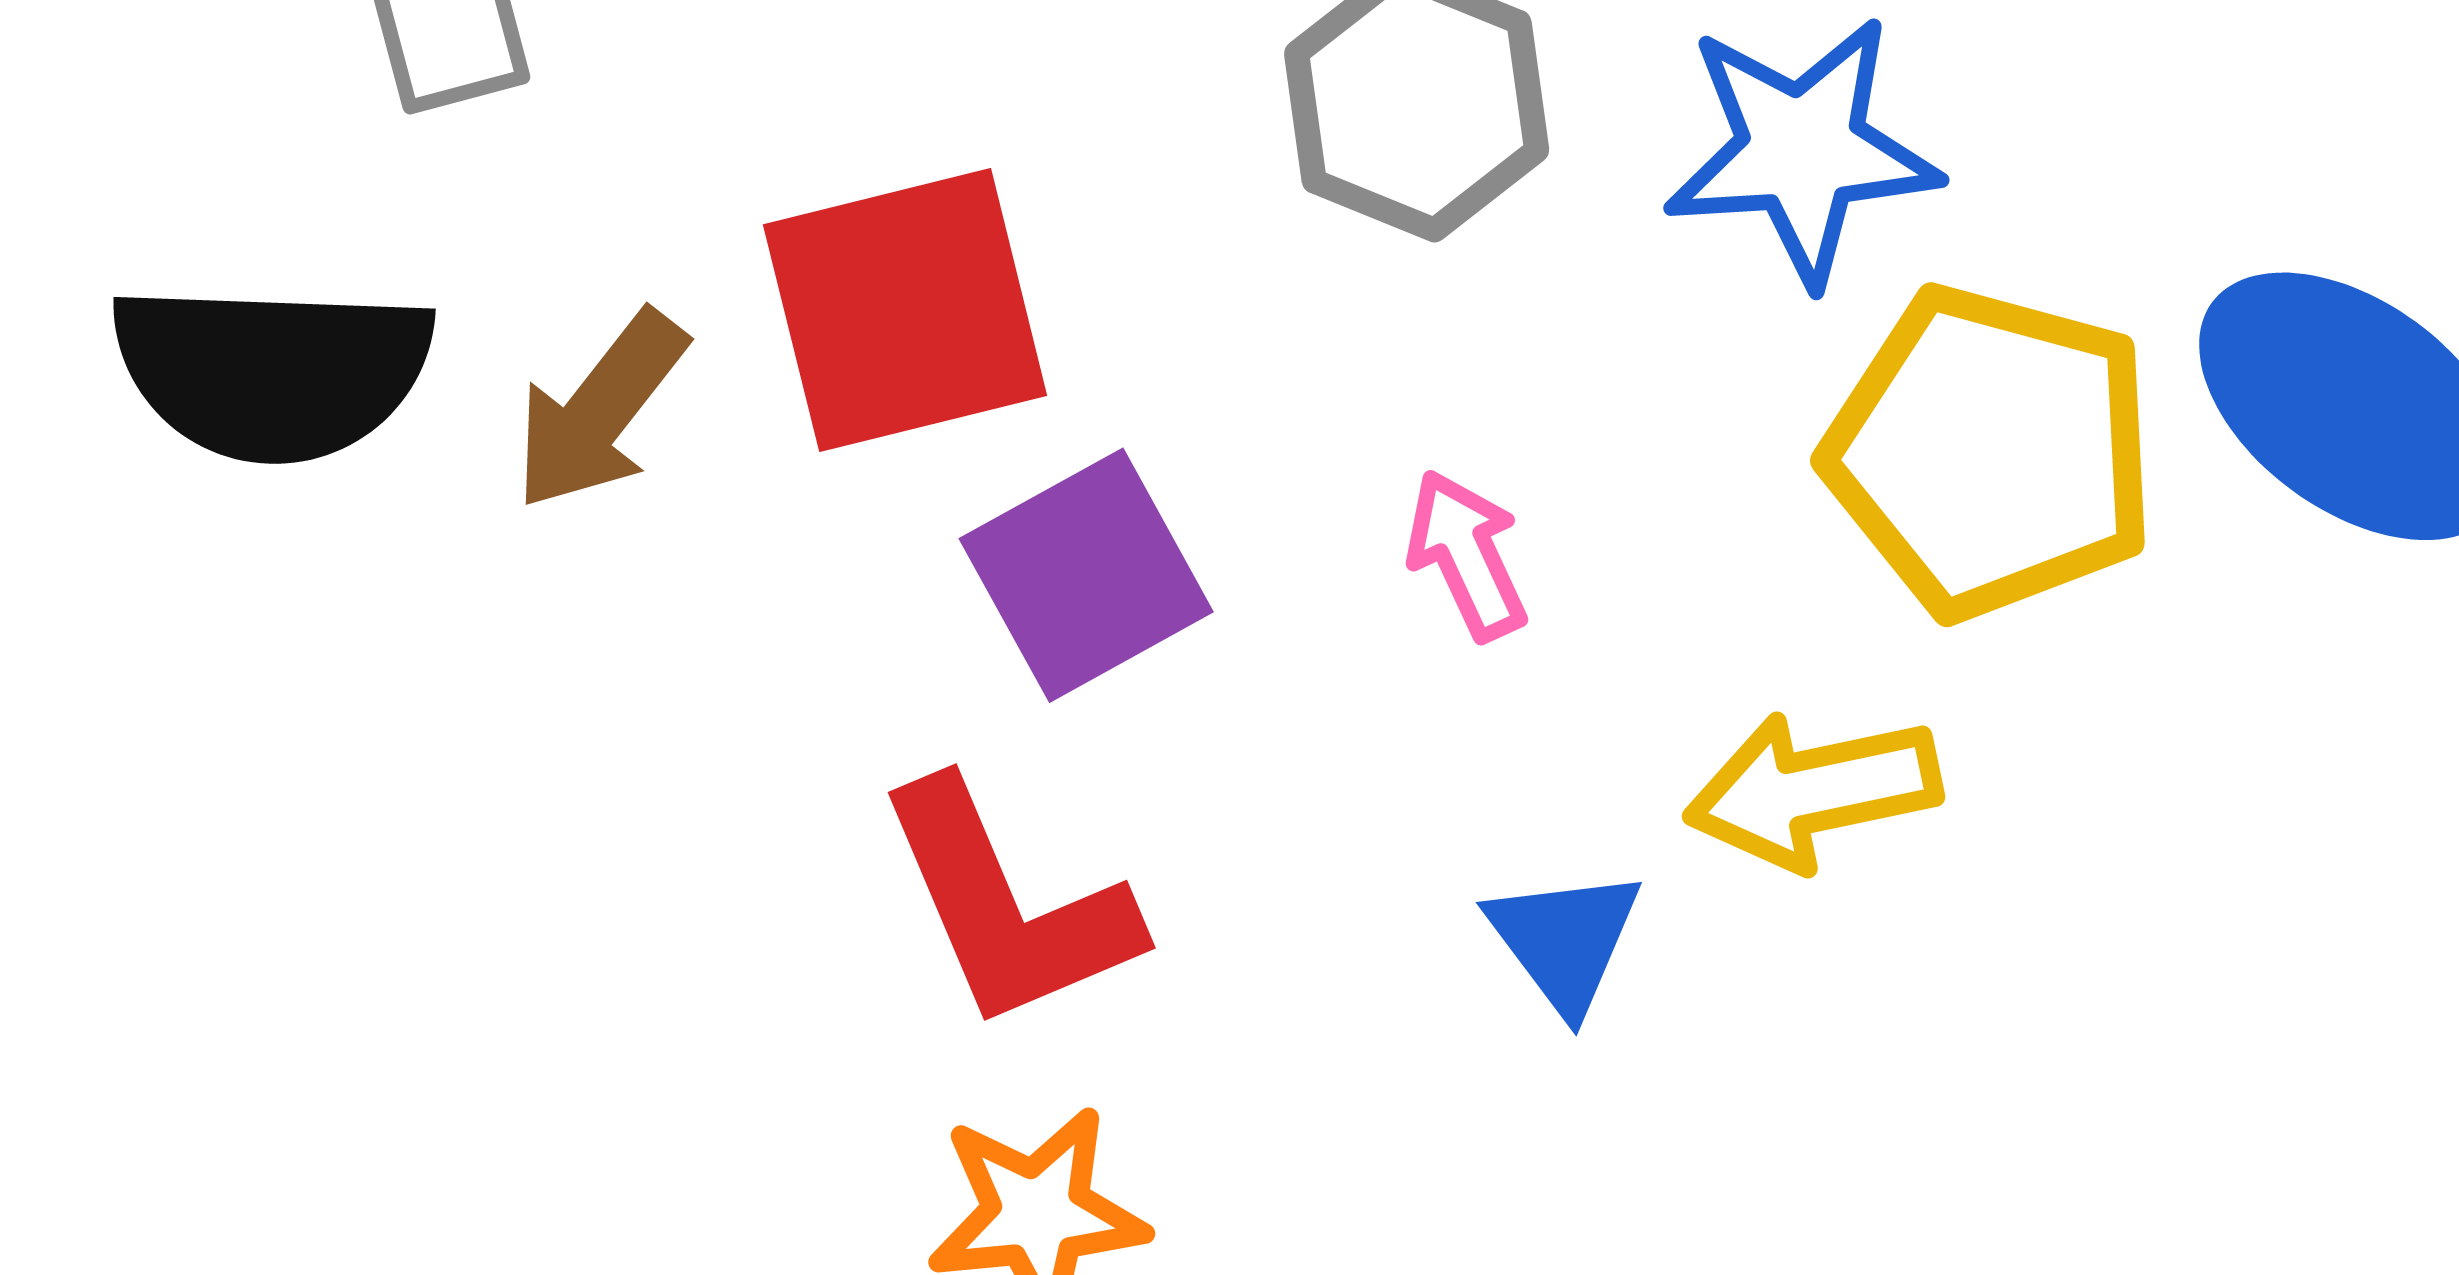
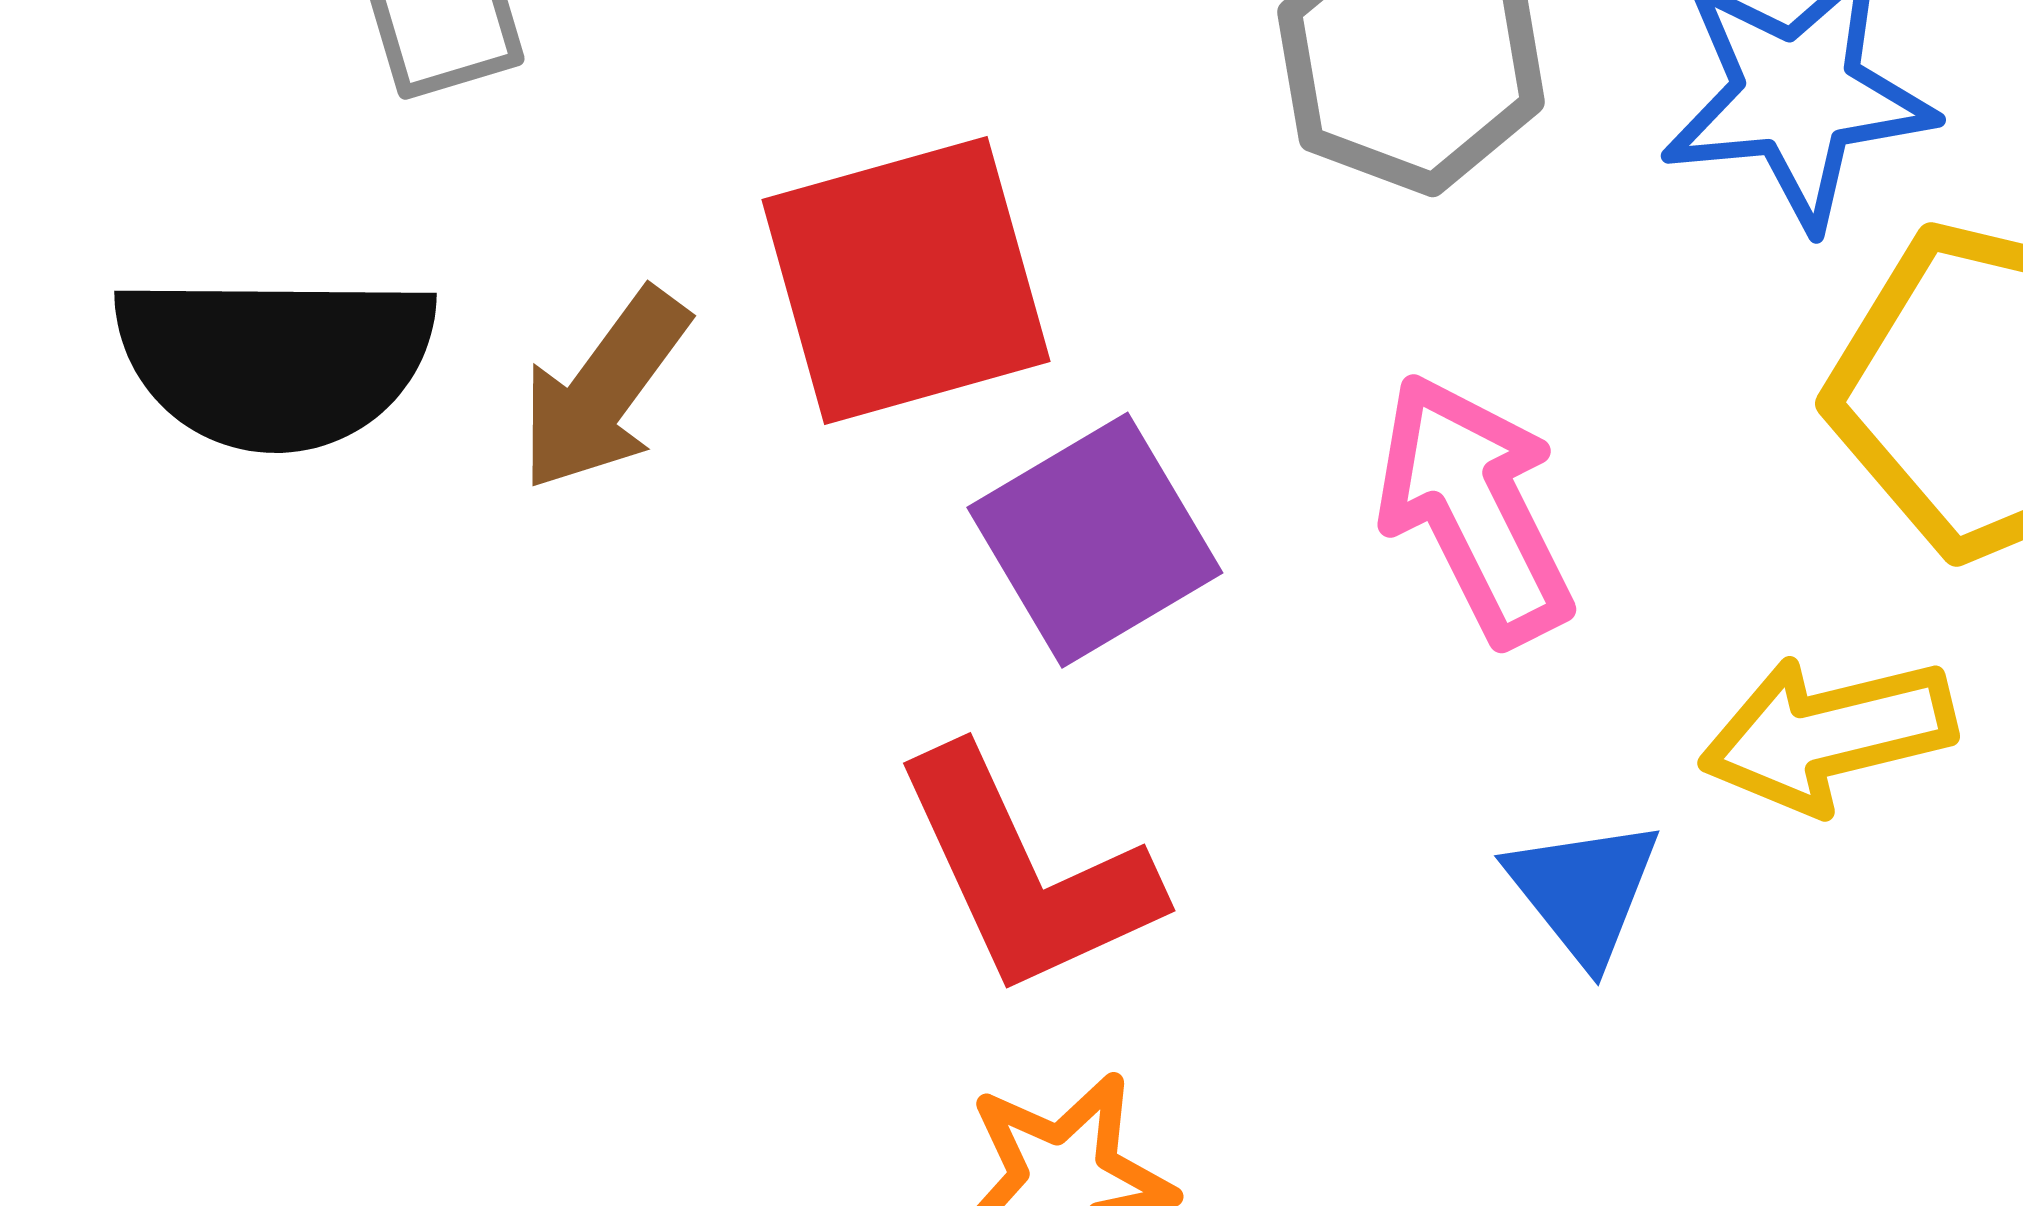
pink arrow: (1466, 555) -> (1474, 509), size x1.6

